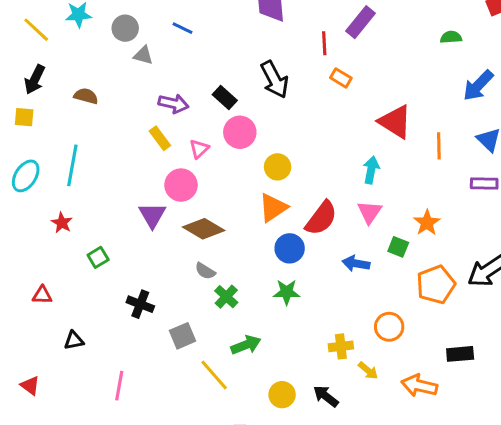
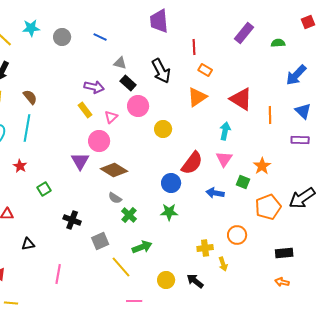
purple rectangle: (360, 22) -> (244, 33), moved
gray triangle: (143, 55) -> (120, 63), moved
brown semicircle: (86, 96) -> (30, 97), moved, turned 35
orange triangle: (273, 208) -> (197, 97), moved
yellow arrow: (368, 371) -> (223, 264), turned 32
orange arrow: (419, 386) -> (282, 282), moved, size x0.6

